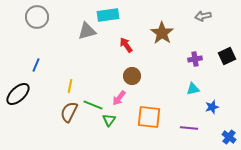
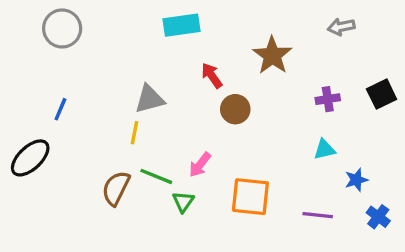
gray triangle: (87, 31) -> (150, 99), moved
brown circle: (132, 76) -> (235, 109), moved
yellow line: (70, 86) -> (134, 133), moved
blue cross: (229, 137) -> (378, 217), moved

